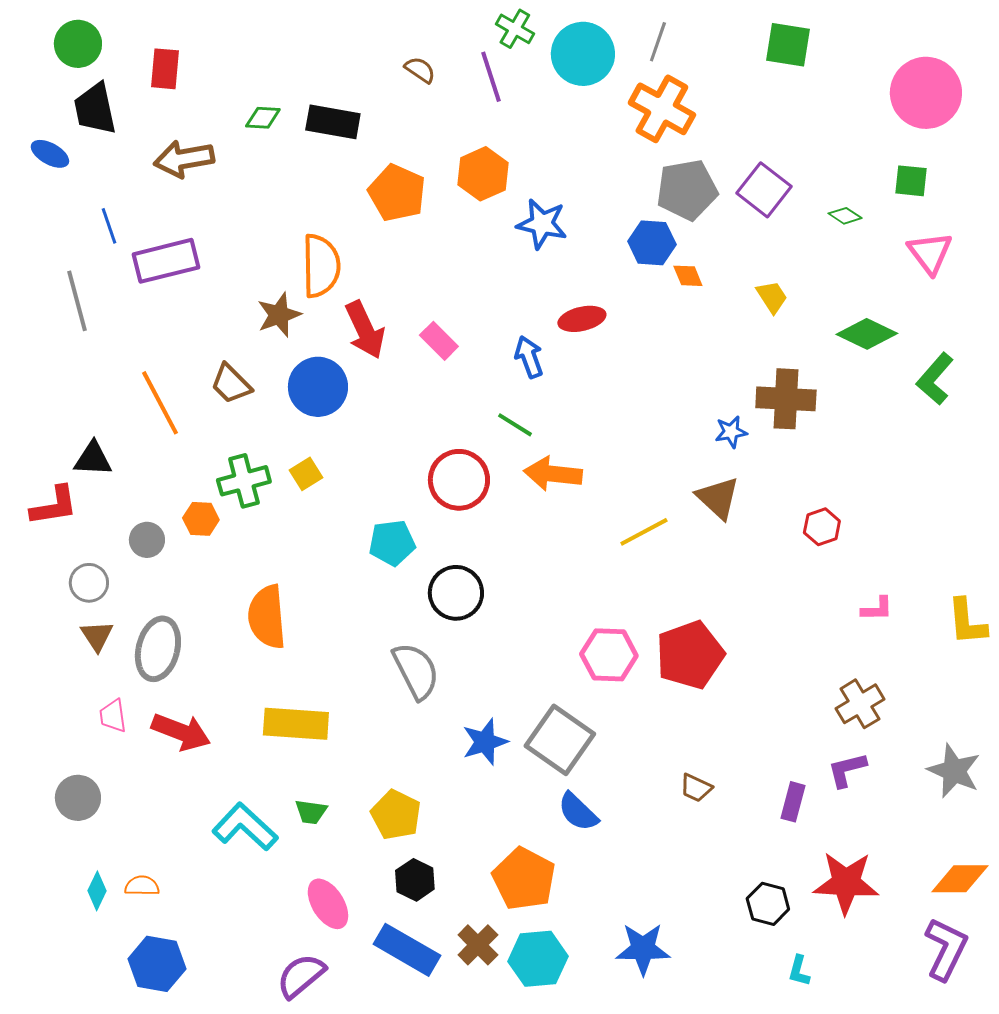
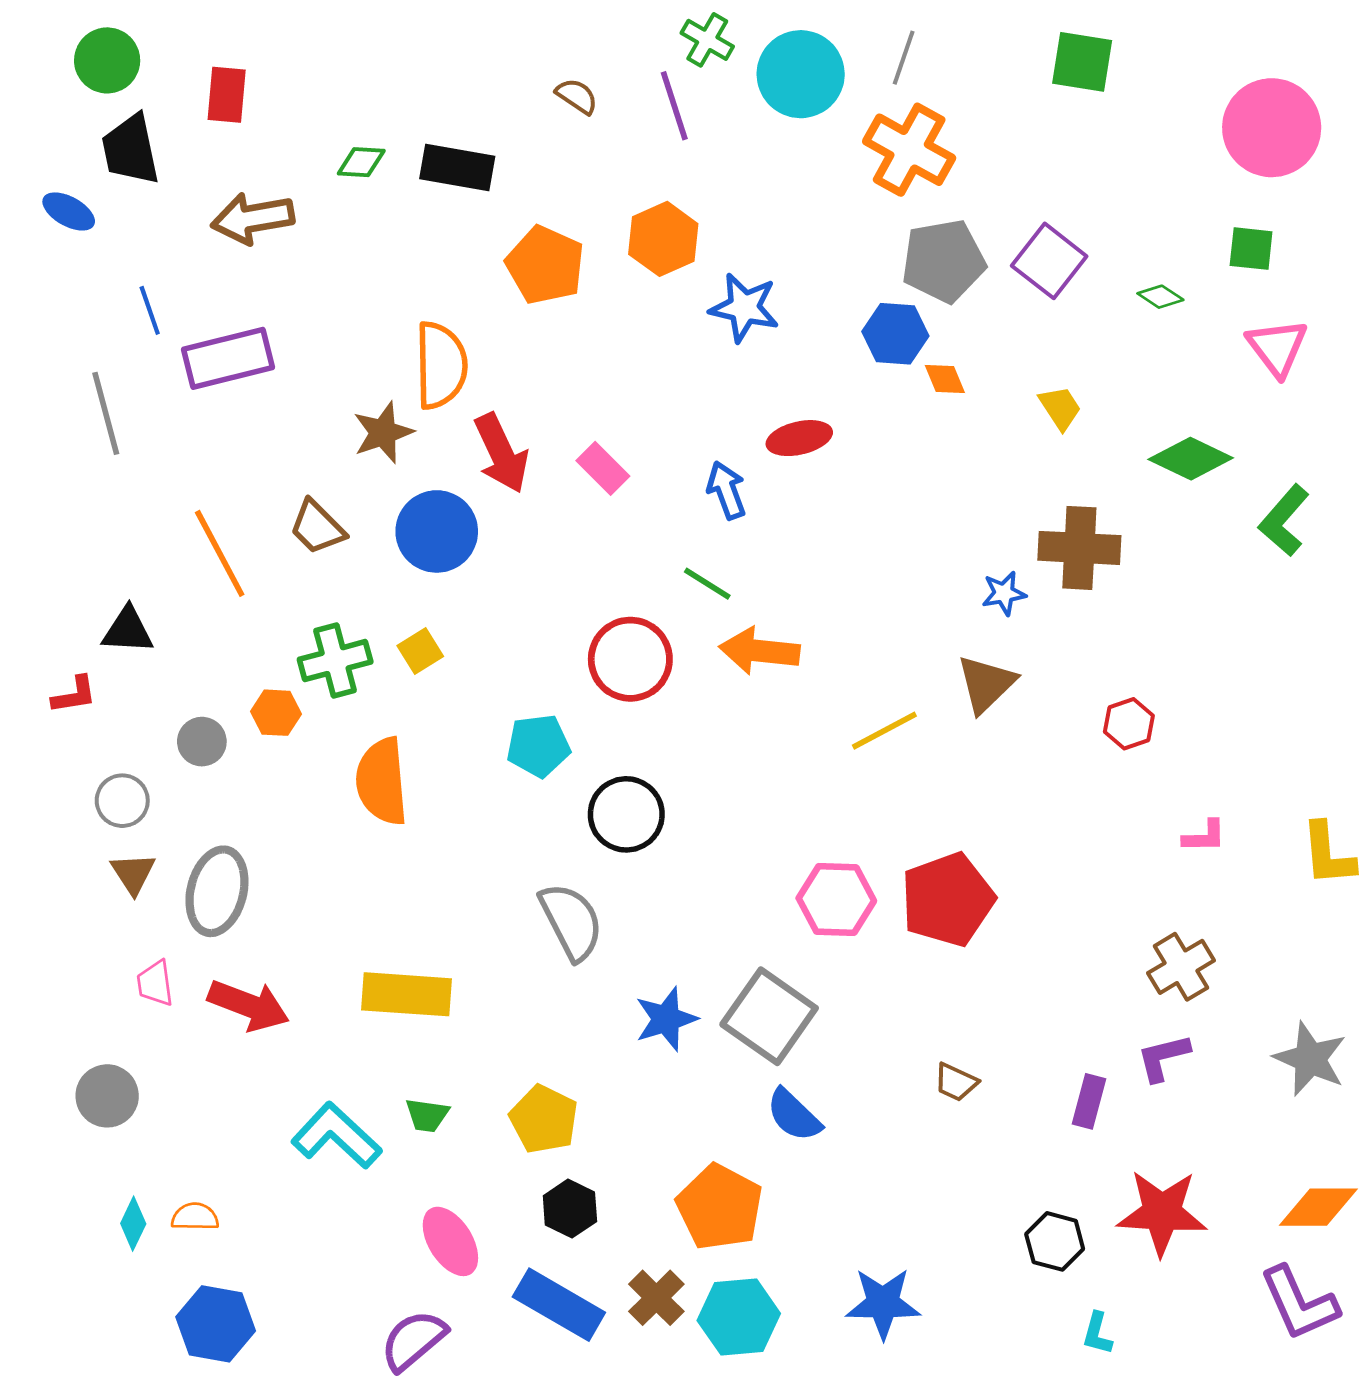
brown triangle: (718, 498) -> (986, 684), turned 33
red L-shape: (54, 506) -> (74, 695), size x0.7
orange semicircle: (267, 617) -> (382, 781), moved
purple L-shape: (946, 949) -> (1299, 1303), turned 130

